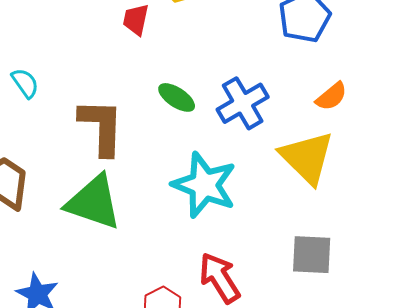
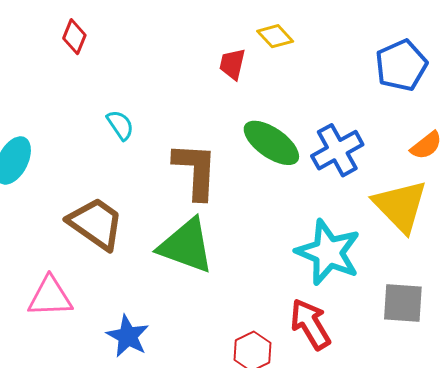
green ellipse: (177, 97) -> (271, 143), size x1.5
cyan star: (204, 185) -> (328, 252), moved

